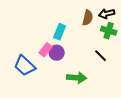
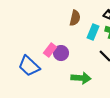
brown semicircle: (88, 18) -> (75, 18), moved
cyan rectangle: (60, 32) -> (93, 32), moved

